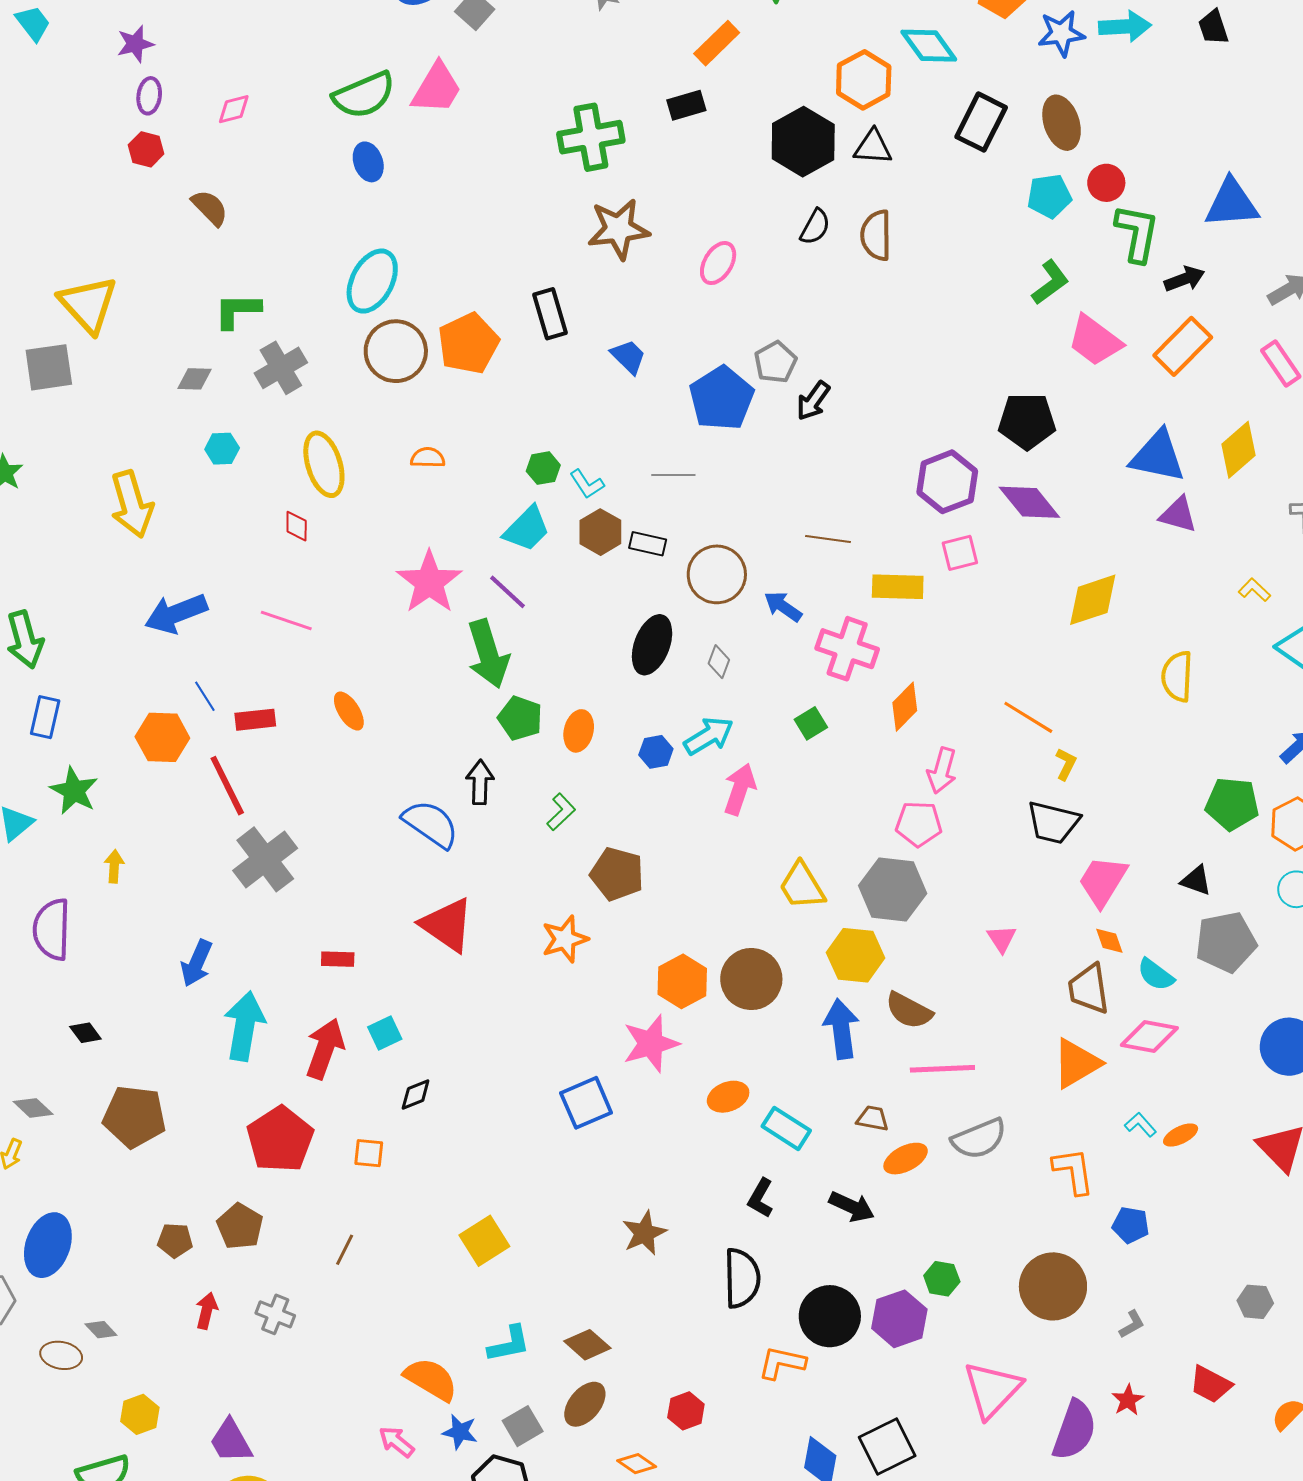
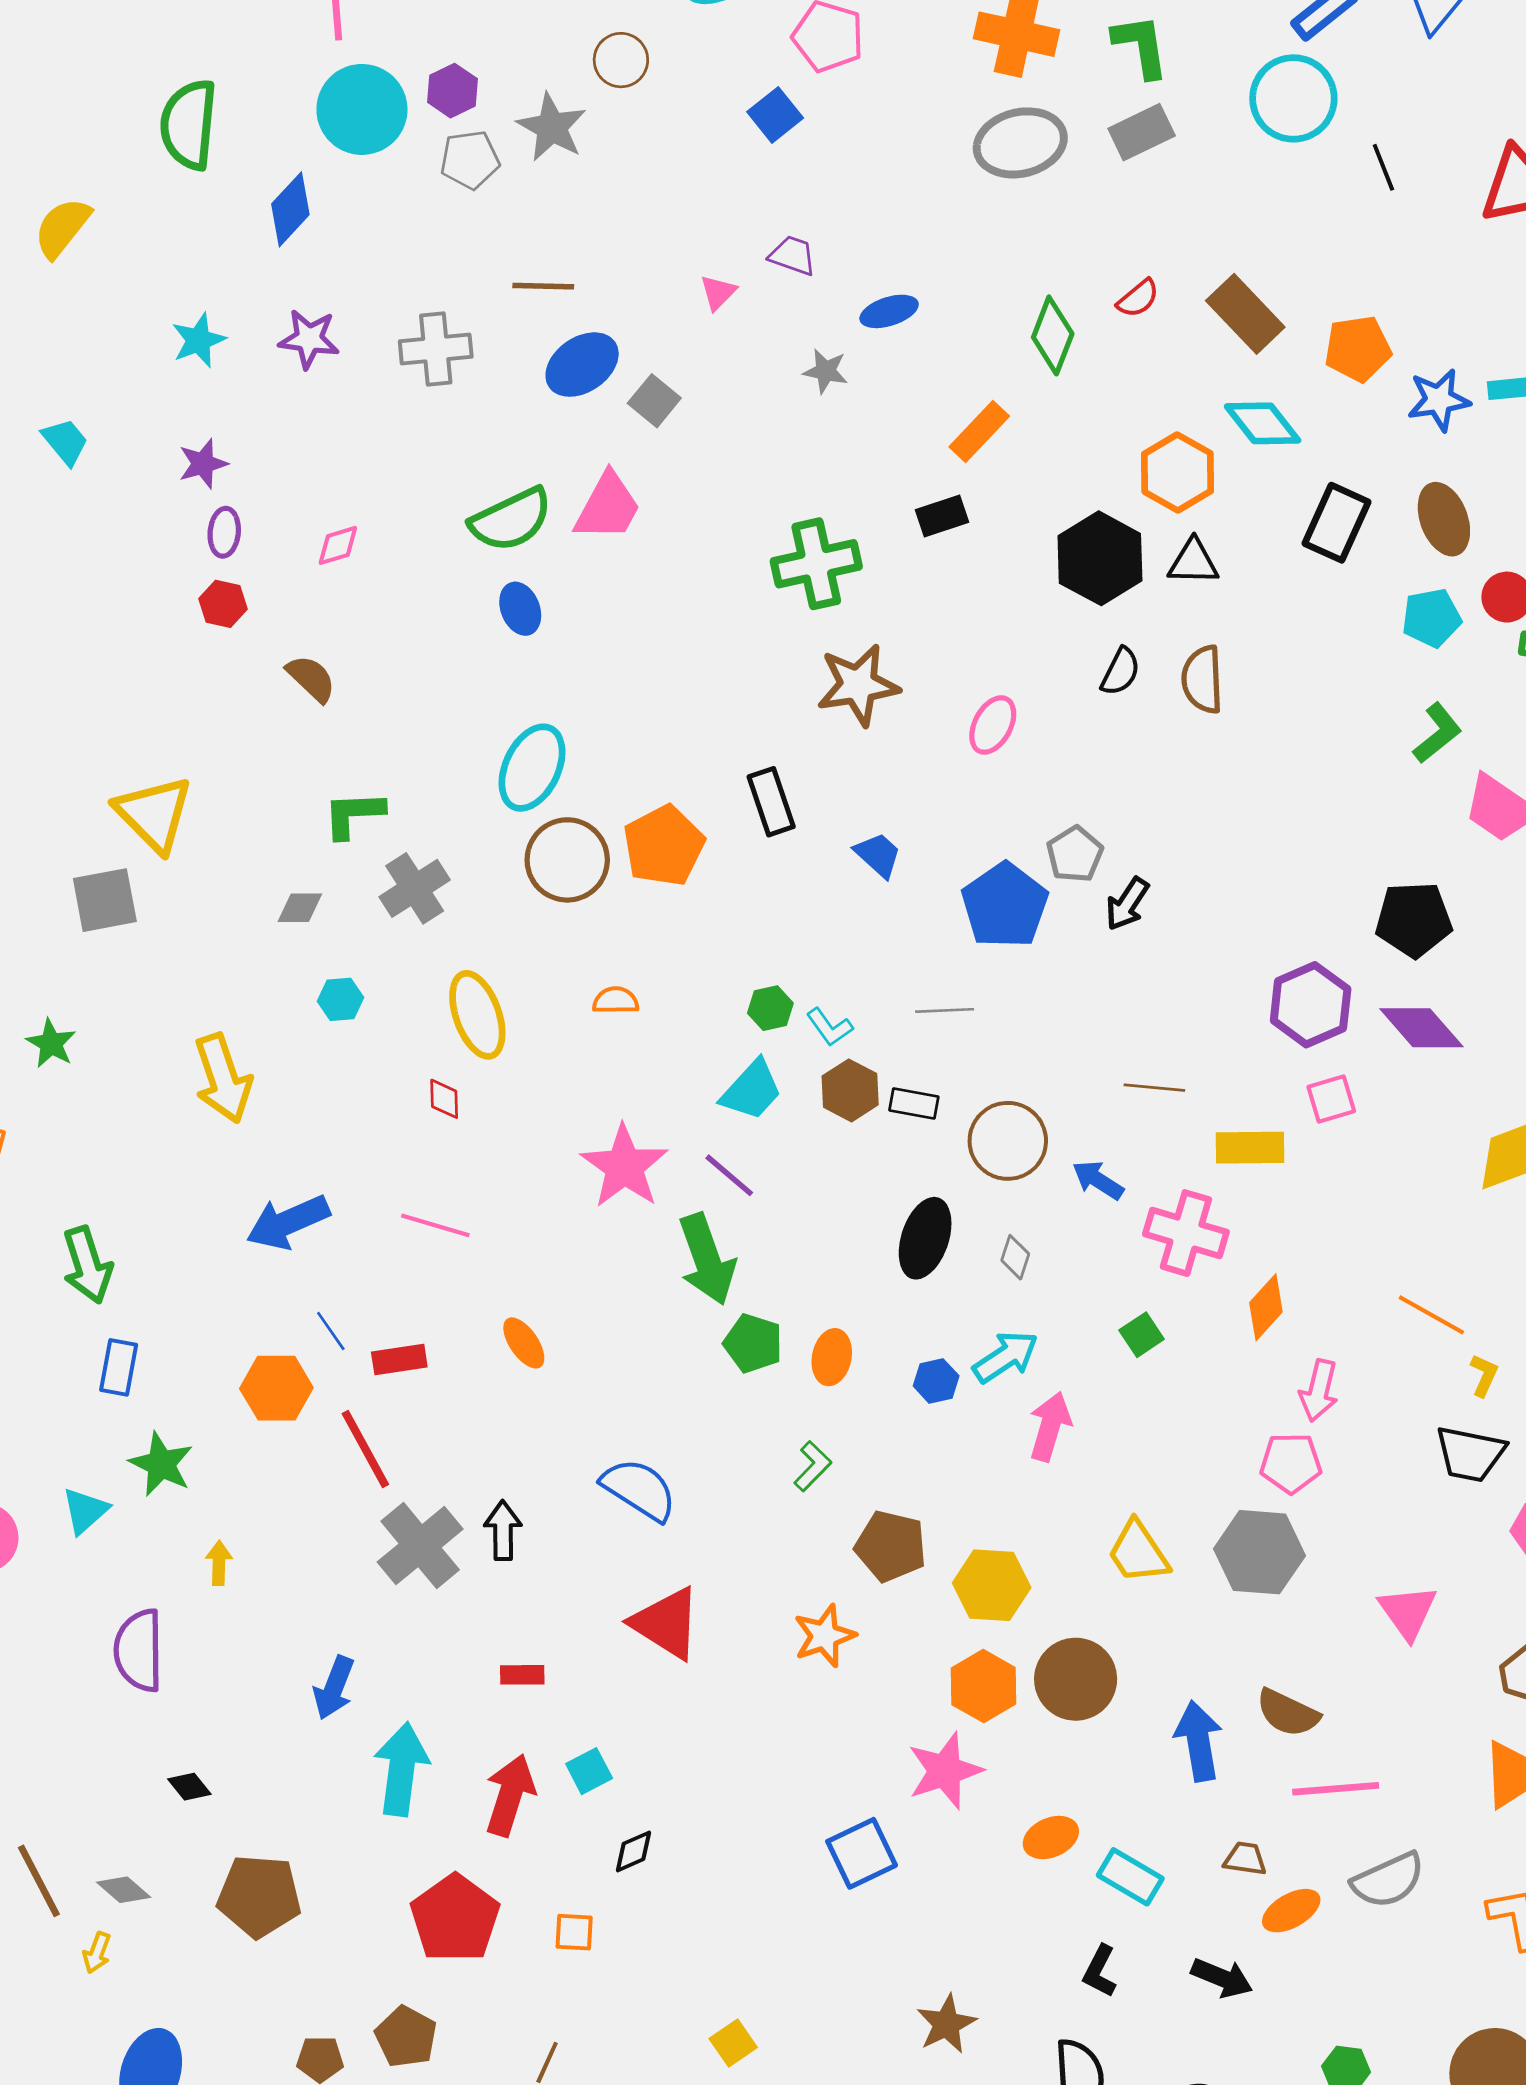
black arrow: (480, 782) -> (503, 1530), moved
pink triangle: (1002, 939) -> (1408, 1612), size x1.5
yellow hexagon: (856, 955) -> (992, 1585), moved
yellow square: (484, 1241) -> (733, 2043), size x0.7

